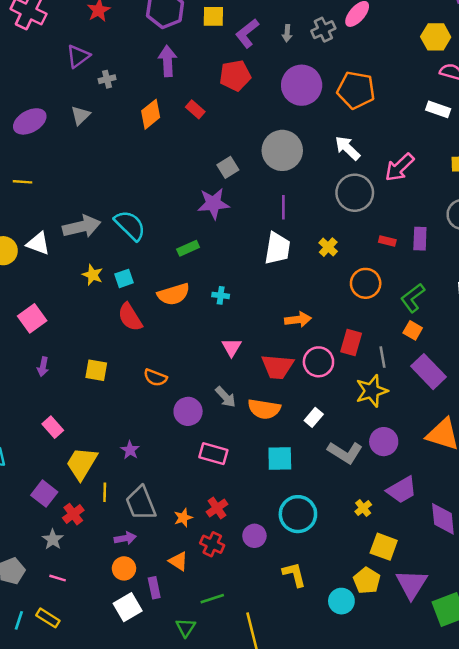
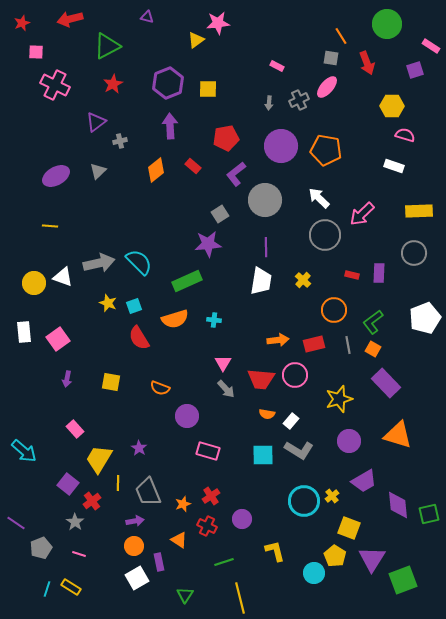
purple L-shape: (247, 33) -> (236, 174), moved
green rectangle: (188, 248) -> (187, 281), size x1.6
red rectangle: (351, 343) -> (314, 344), moved, turned 60
gray line: (383, 357) -> (348, 345), moved
gray arrow: (225, 397) -> (226, 389), moved
orange semicircle: (264, 409) -> (267, 414), moved, size x0.6
gray L-shape: (345, 452) -> (299, 450), moved
cyan circle: (298, 514) -> (304, 501), moved
green line: (212, 599) -> (224, 562), moved

